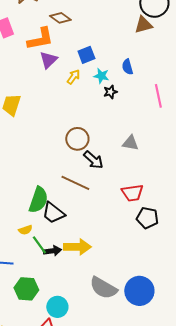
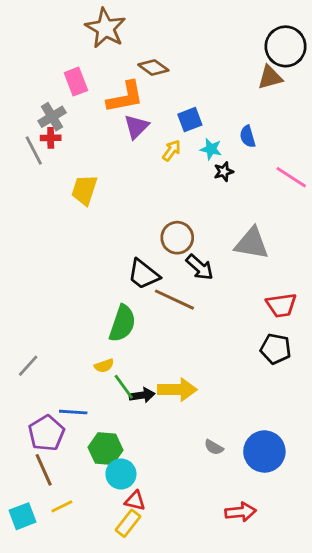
pink line: (158, 96) -> (291, 177), turned -45
gray triangle: (130, 143) -> (252, 243), size x1.5
red trapezoid: (132, 193) -> (281, 305), moved
black trapezoid: (53, 213) -> (143, 274), moved
gray semicircle: (103, 288) -> (214, 447), size x0.5
cyan circle: (57, 307) -> (121, 474), moved

